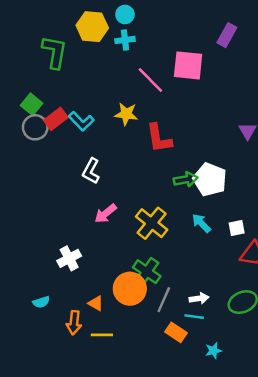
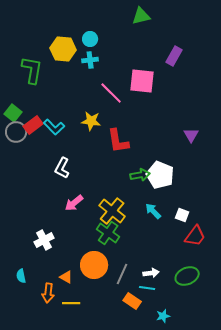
white square: (237, 228) -> (182, 215), turned 32
green cross: (147, 272) -> (108, 233), moved
cyan semicircle: (41, 302) -> (21, 276), turned 96

